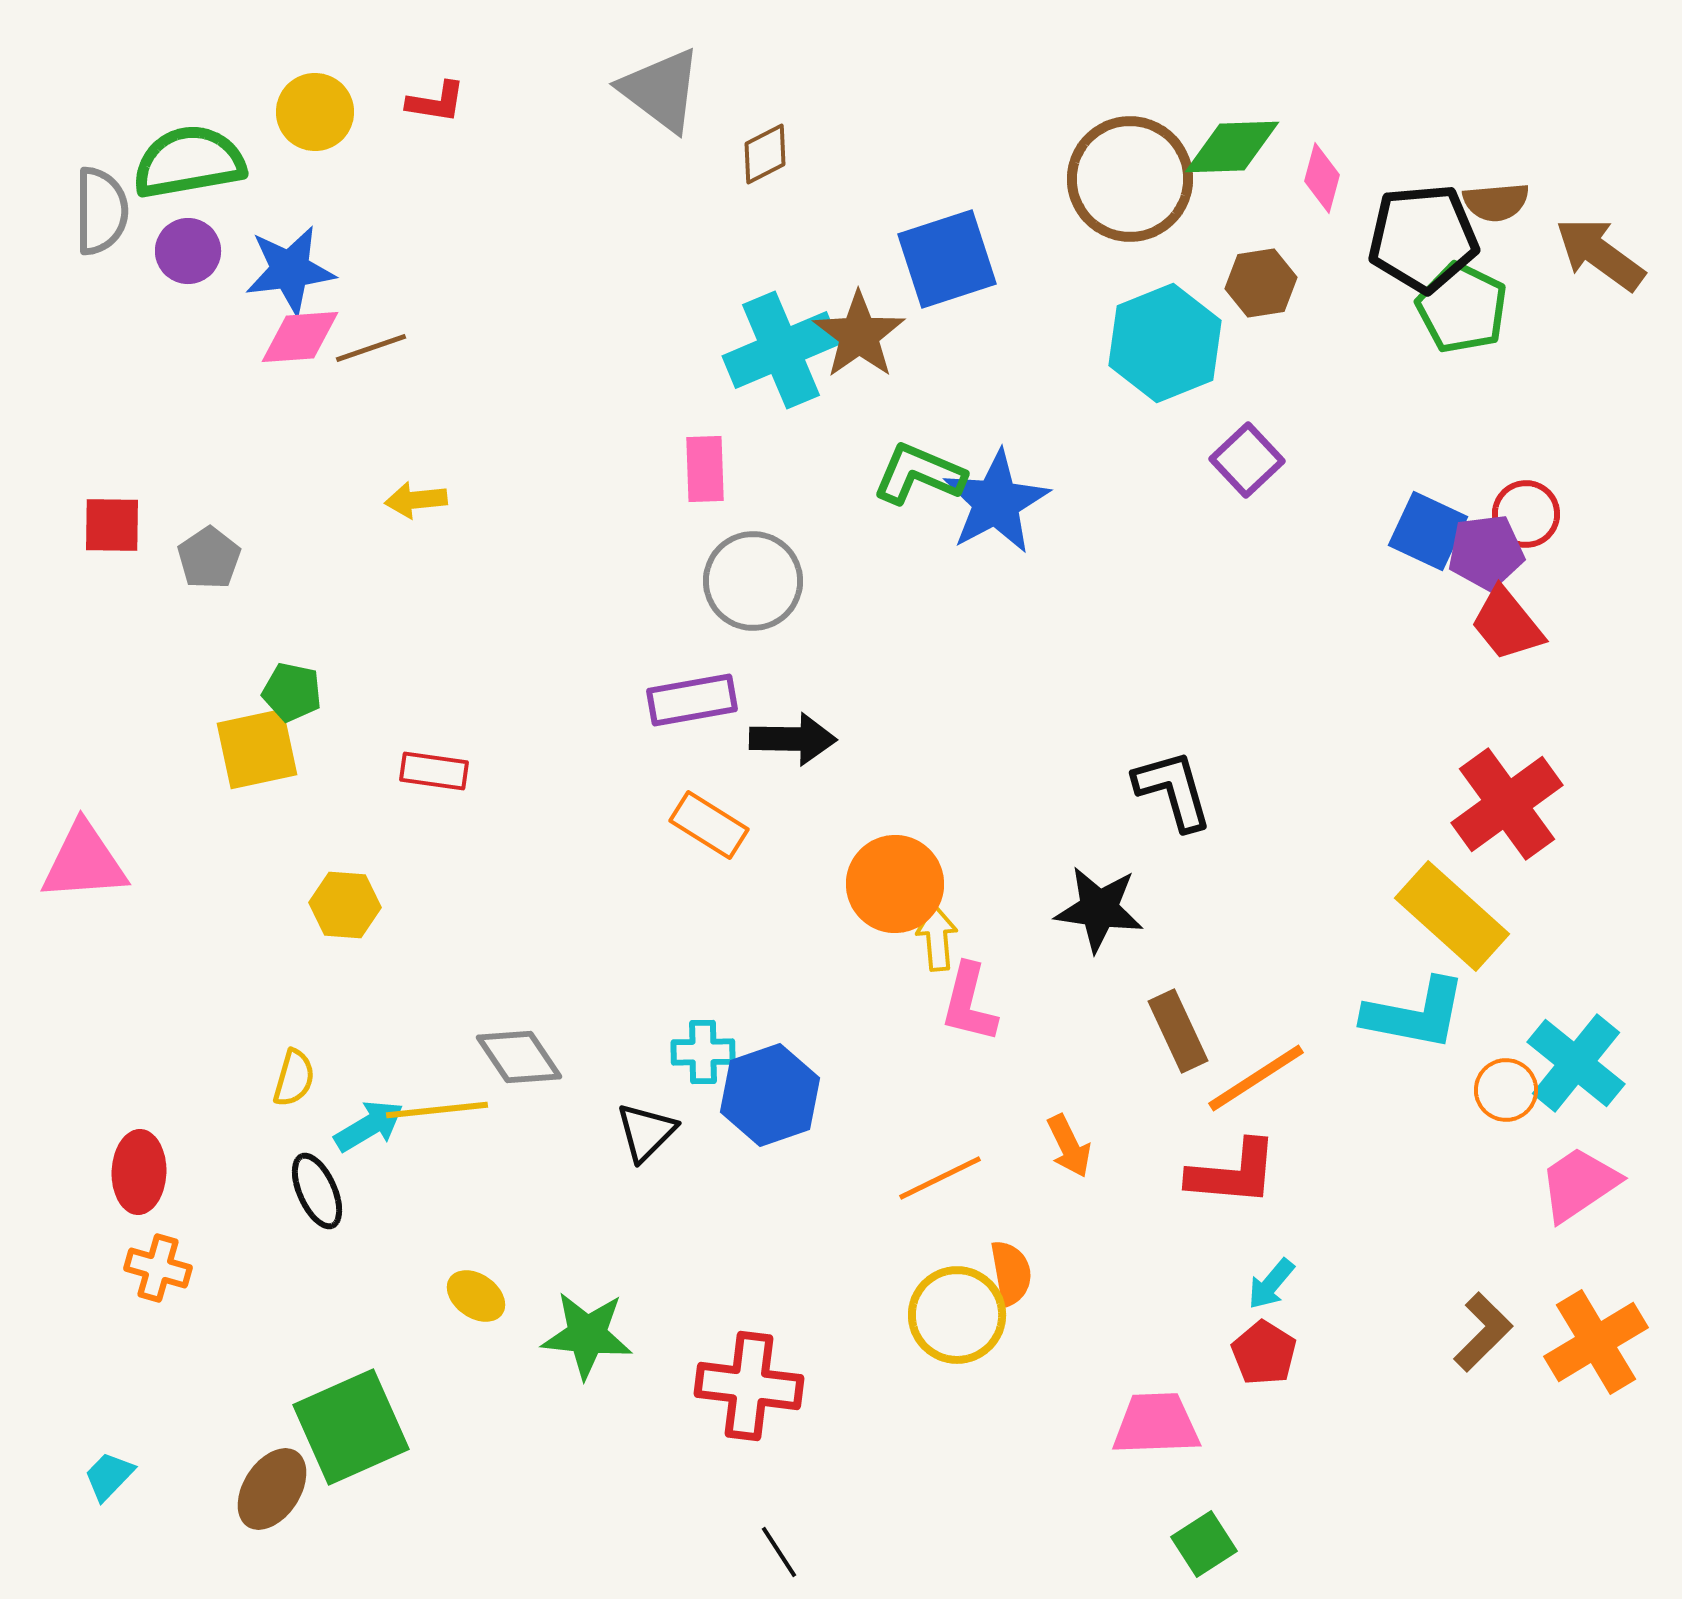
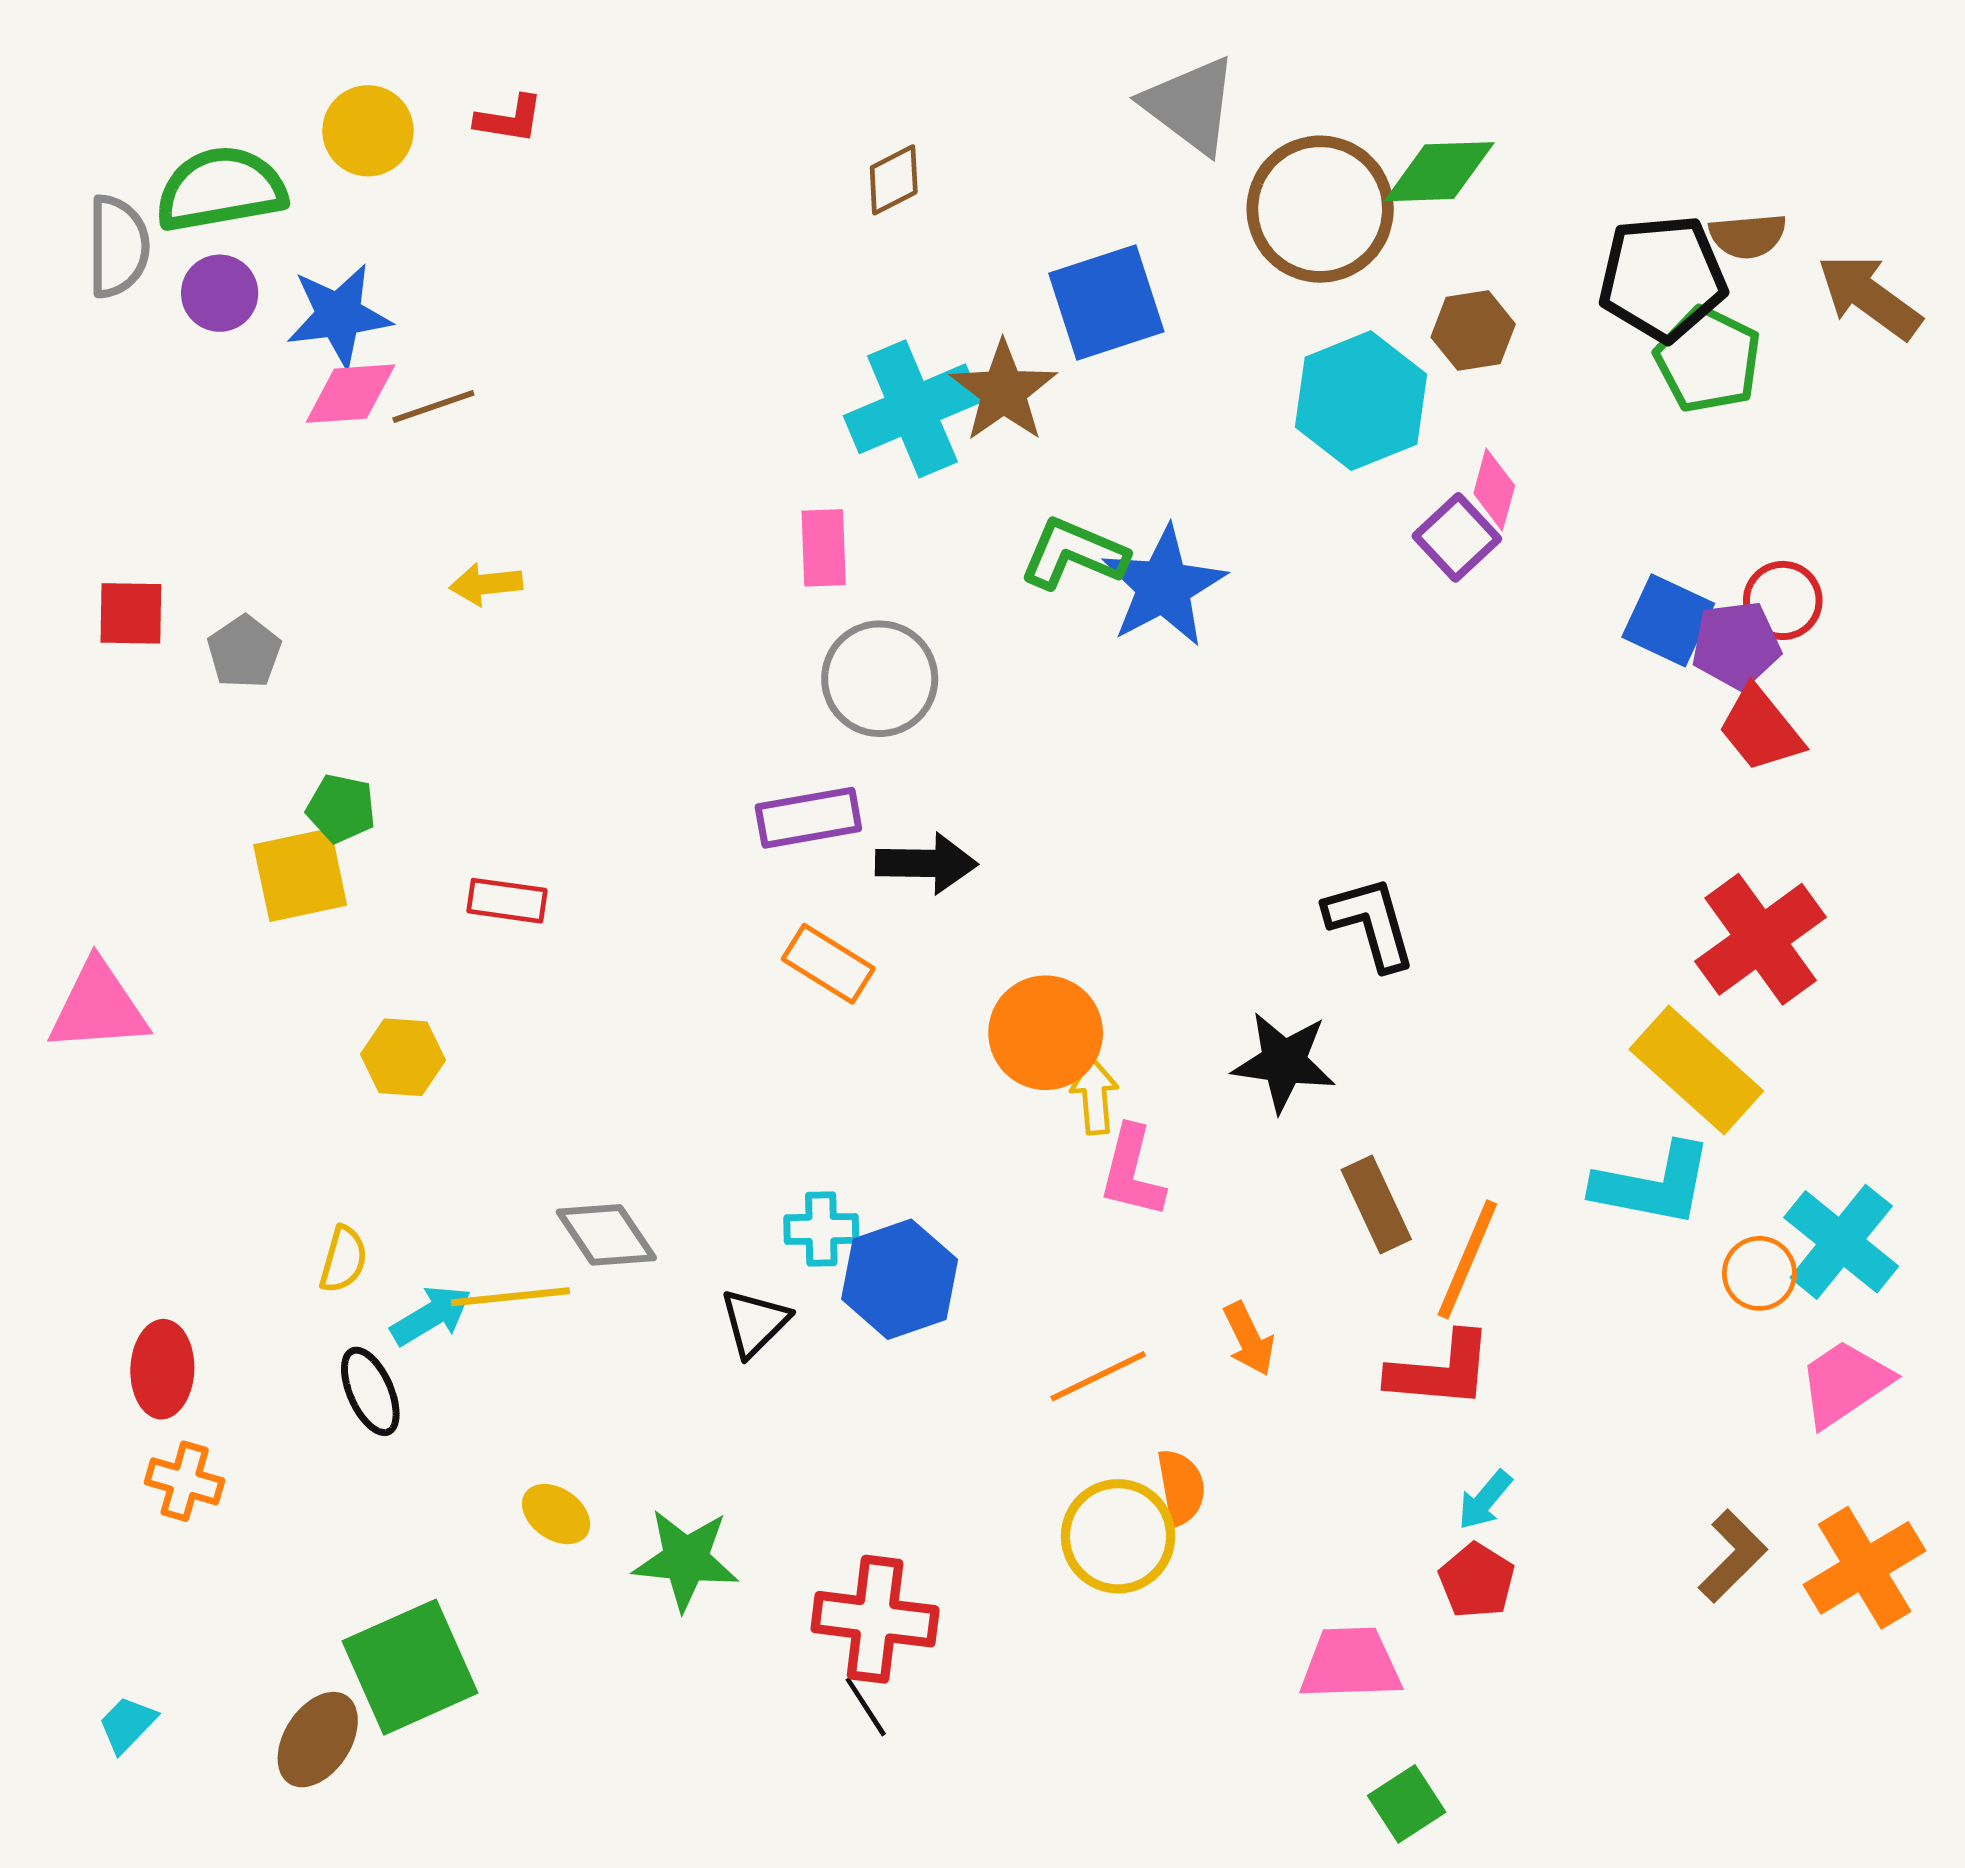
gray triangle: (661, 90) -> (1190, 105), moved
pink diamond: (1322, 178) -> (1494, 489), moved
orange line: (1256, 1078) -> (1467, 1259), turned -34
black line: (779, 1552) -> (866, 1707), moved

